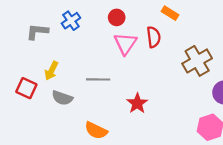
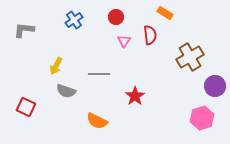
gray L-shape: (37, 32) -> (24, 30), moved
pink triangle: (125, 44) -> (124, 41), size x0.6
red square: (26, 88) -> (26, 107), moved

